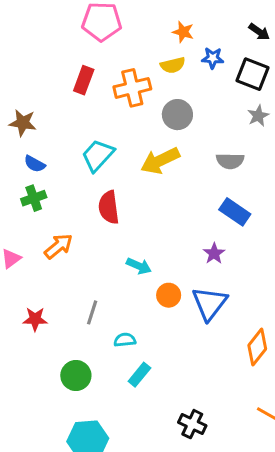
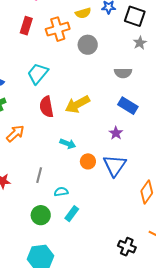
yellow arrow: (160, 161) -> (77, 104), moved
green circle: (76, 375) -> (41, 215), moved
black cross: (192, 424) -> (127, 247), moved

